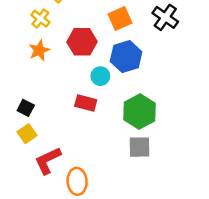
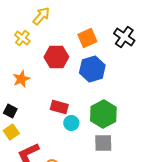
orange star: (39, 50) -> (21, 79), moved
cyan circle: (100, 76) -> (71, 123), moved

